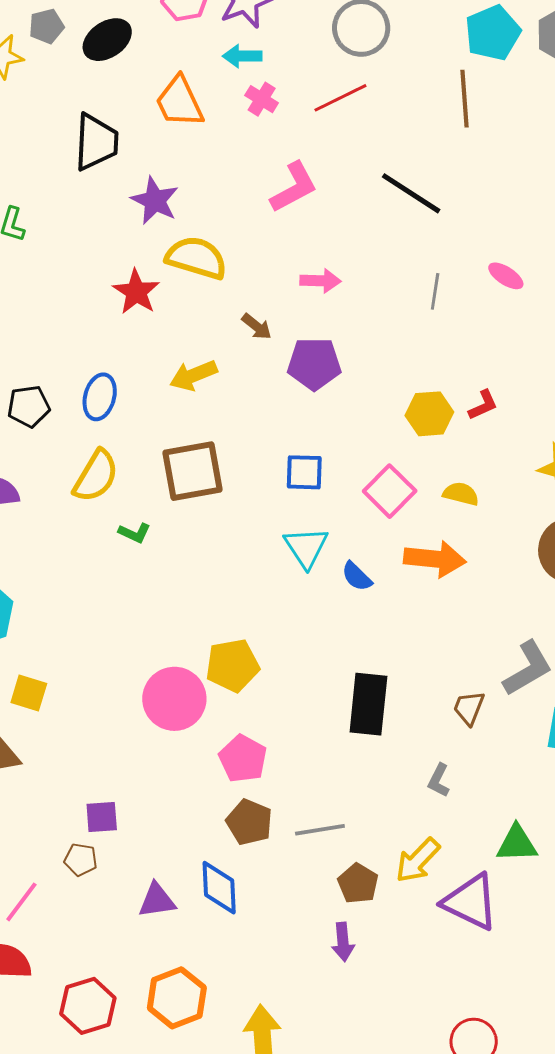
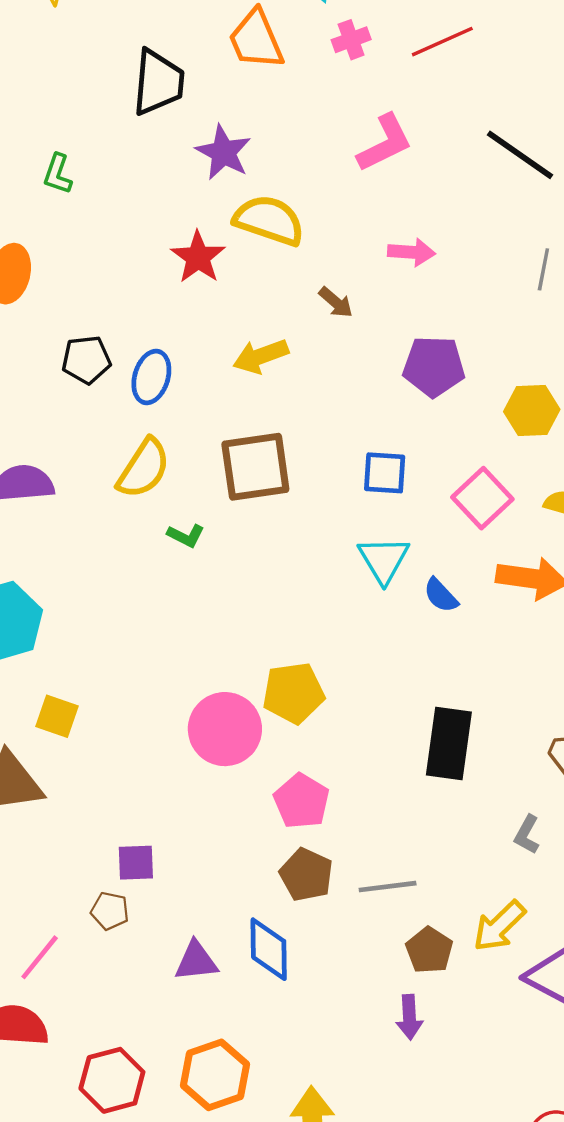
pink cross: (262, 99) -> (351, 40), turned 36
purple pentagon: (314, 364) -> (434, 366), moved
black pentagon: (29, 406) -> (86, 360), moved

